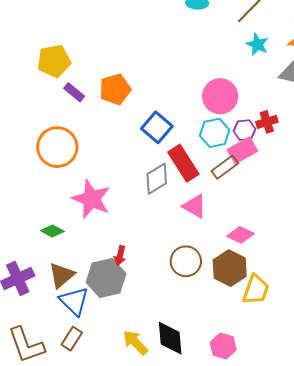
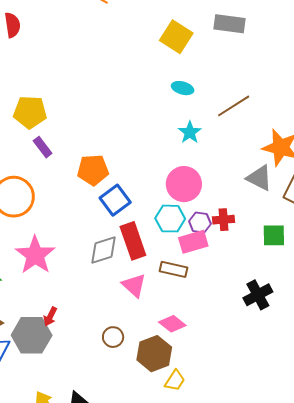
cyan star: (257, 44) -> (190, 132), moved
orange pentagon: (115, 89) -> (93, 170), moved
brown rectangle: (225, 167) -> (174, 269), moved, turned 36
brown circle: (186, 261) -> (113, 337), size x0.7
yellow trapezoid: (256, 290) -> (175, 381), size x0.7

